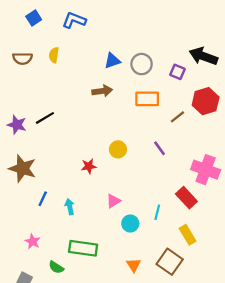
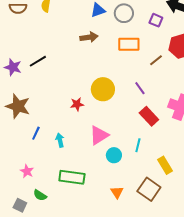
yellow circle: (118, 149) -> (103, 89), size x1.5
red rectangle: (186, 198) -> (149, 116), moved
pink triangle: (113, 201) -> (99, 135), size x1.5
green semicircle: (56, 267) -> (40, 195), moved

